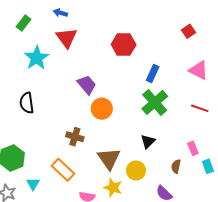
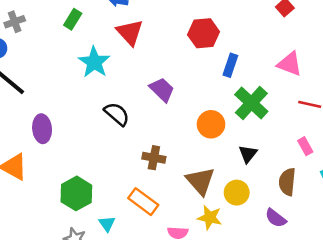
pink triangle: (199, 70) -> (290, 64), moved
blue rectangle: (153, 73) -> (230, 65), moved
black semicircle: (27, 103) -> (117, 114), moved, turned 145
orange circle: (102, 109) -> (211, 124), moved
pink rectangle: (193, 148) -> (305, 146), moved
brown semicircle: (176, 166) -> (287, 182), size x1.5

